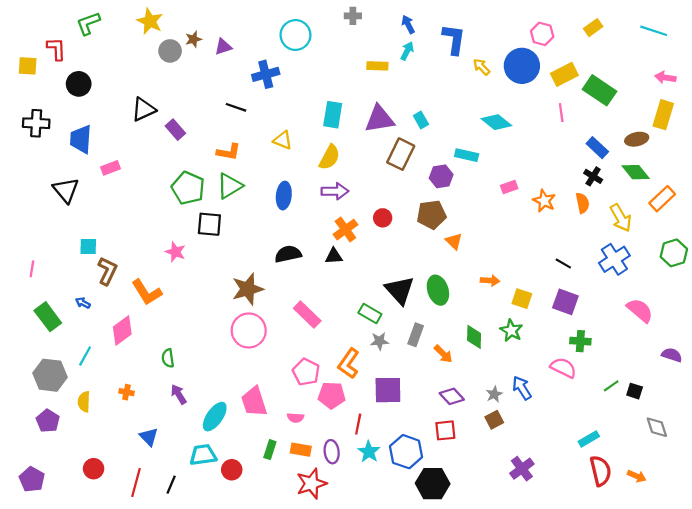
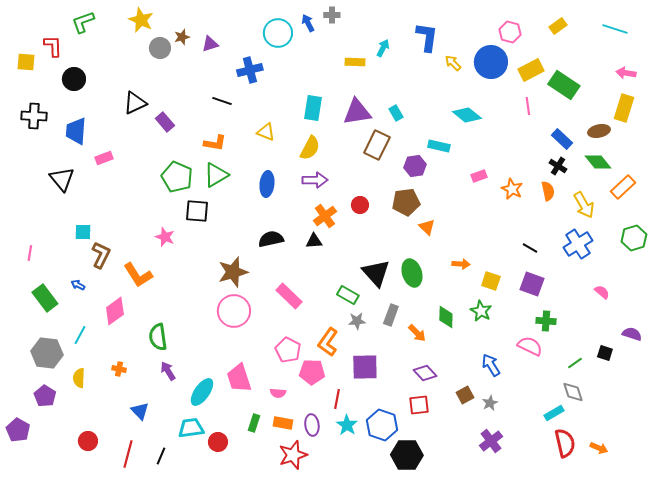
blue arrow: (408, 24) -> (308, 23), moved
pink semicircle: (640, 310) -> (602, 292), size x0.6
green semicircle: (168, 358) -> (158, 337), size x1.5
black square: (635, 391) -> (605, 353), moved
gray star: (494, 394) -> (490, 403), moved
gray diamond: (657, 427) -> (573, 392), moved
purple pentagon: (32, 479) -> (18, 430), moved

